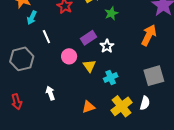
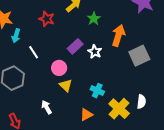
orange arrow: (149, 35) -> (118, 35), moved
yellow triangle: (89, 66) -> (66, 85), moved
gray square: (154, 76) -> (139, 56), moved
cyan cross: (111, 77) -> (97, 91), moved, turned -32

